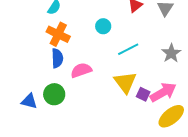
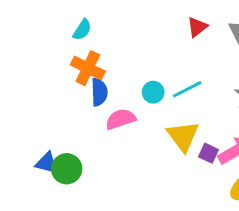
cyan circle: (103, 26) -> (153, 92), moved
blue semicircle: (57, 58) -> (99, 92), moved
green circle: (54, 94) -> (67, 169), moved

